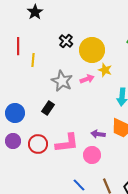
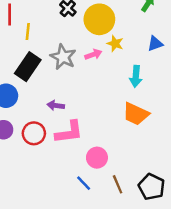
black rectangle: (48, 108) -> (28, 67), moved, size x1.6
purple arrow: (98, 134) -> (56, 105), moved
pink circle: (92, 155) -> (97, 158), moved

